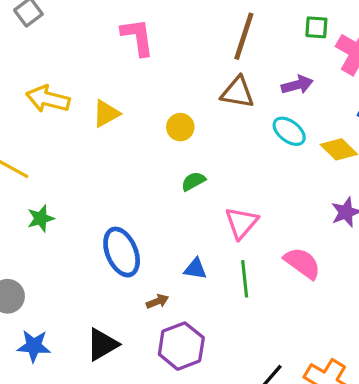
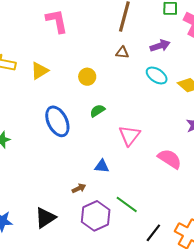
brown triangle: (238, 92) -> (122, 53), size x0.6
blue ellipse: (122, 252) -> (57, 121), moved
green line: (245, 279) -> (127, 204), moved, turned -45

